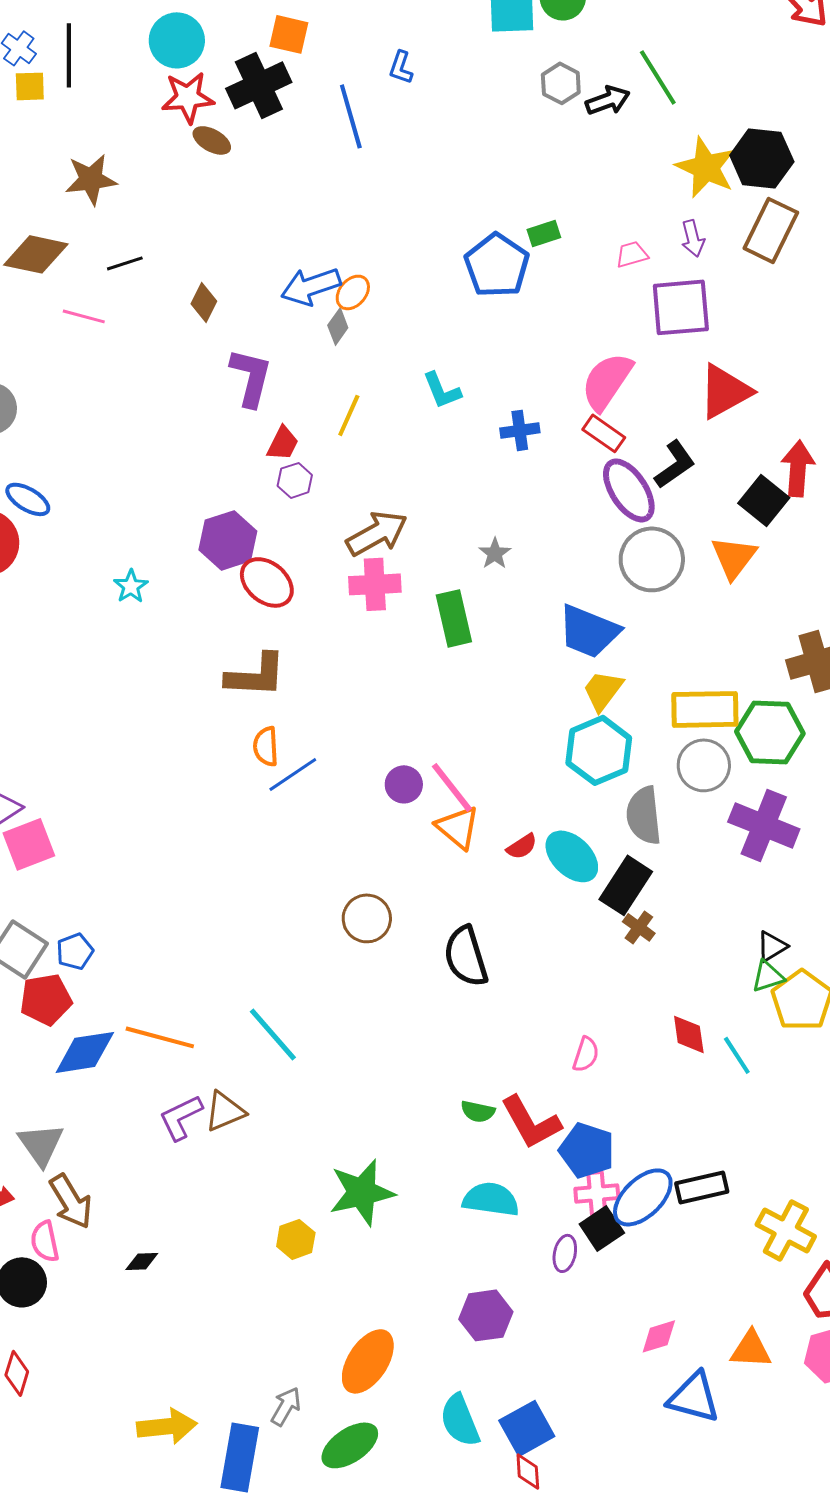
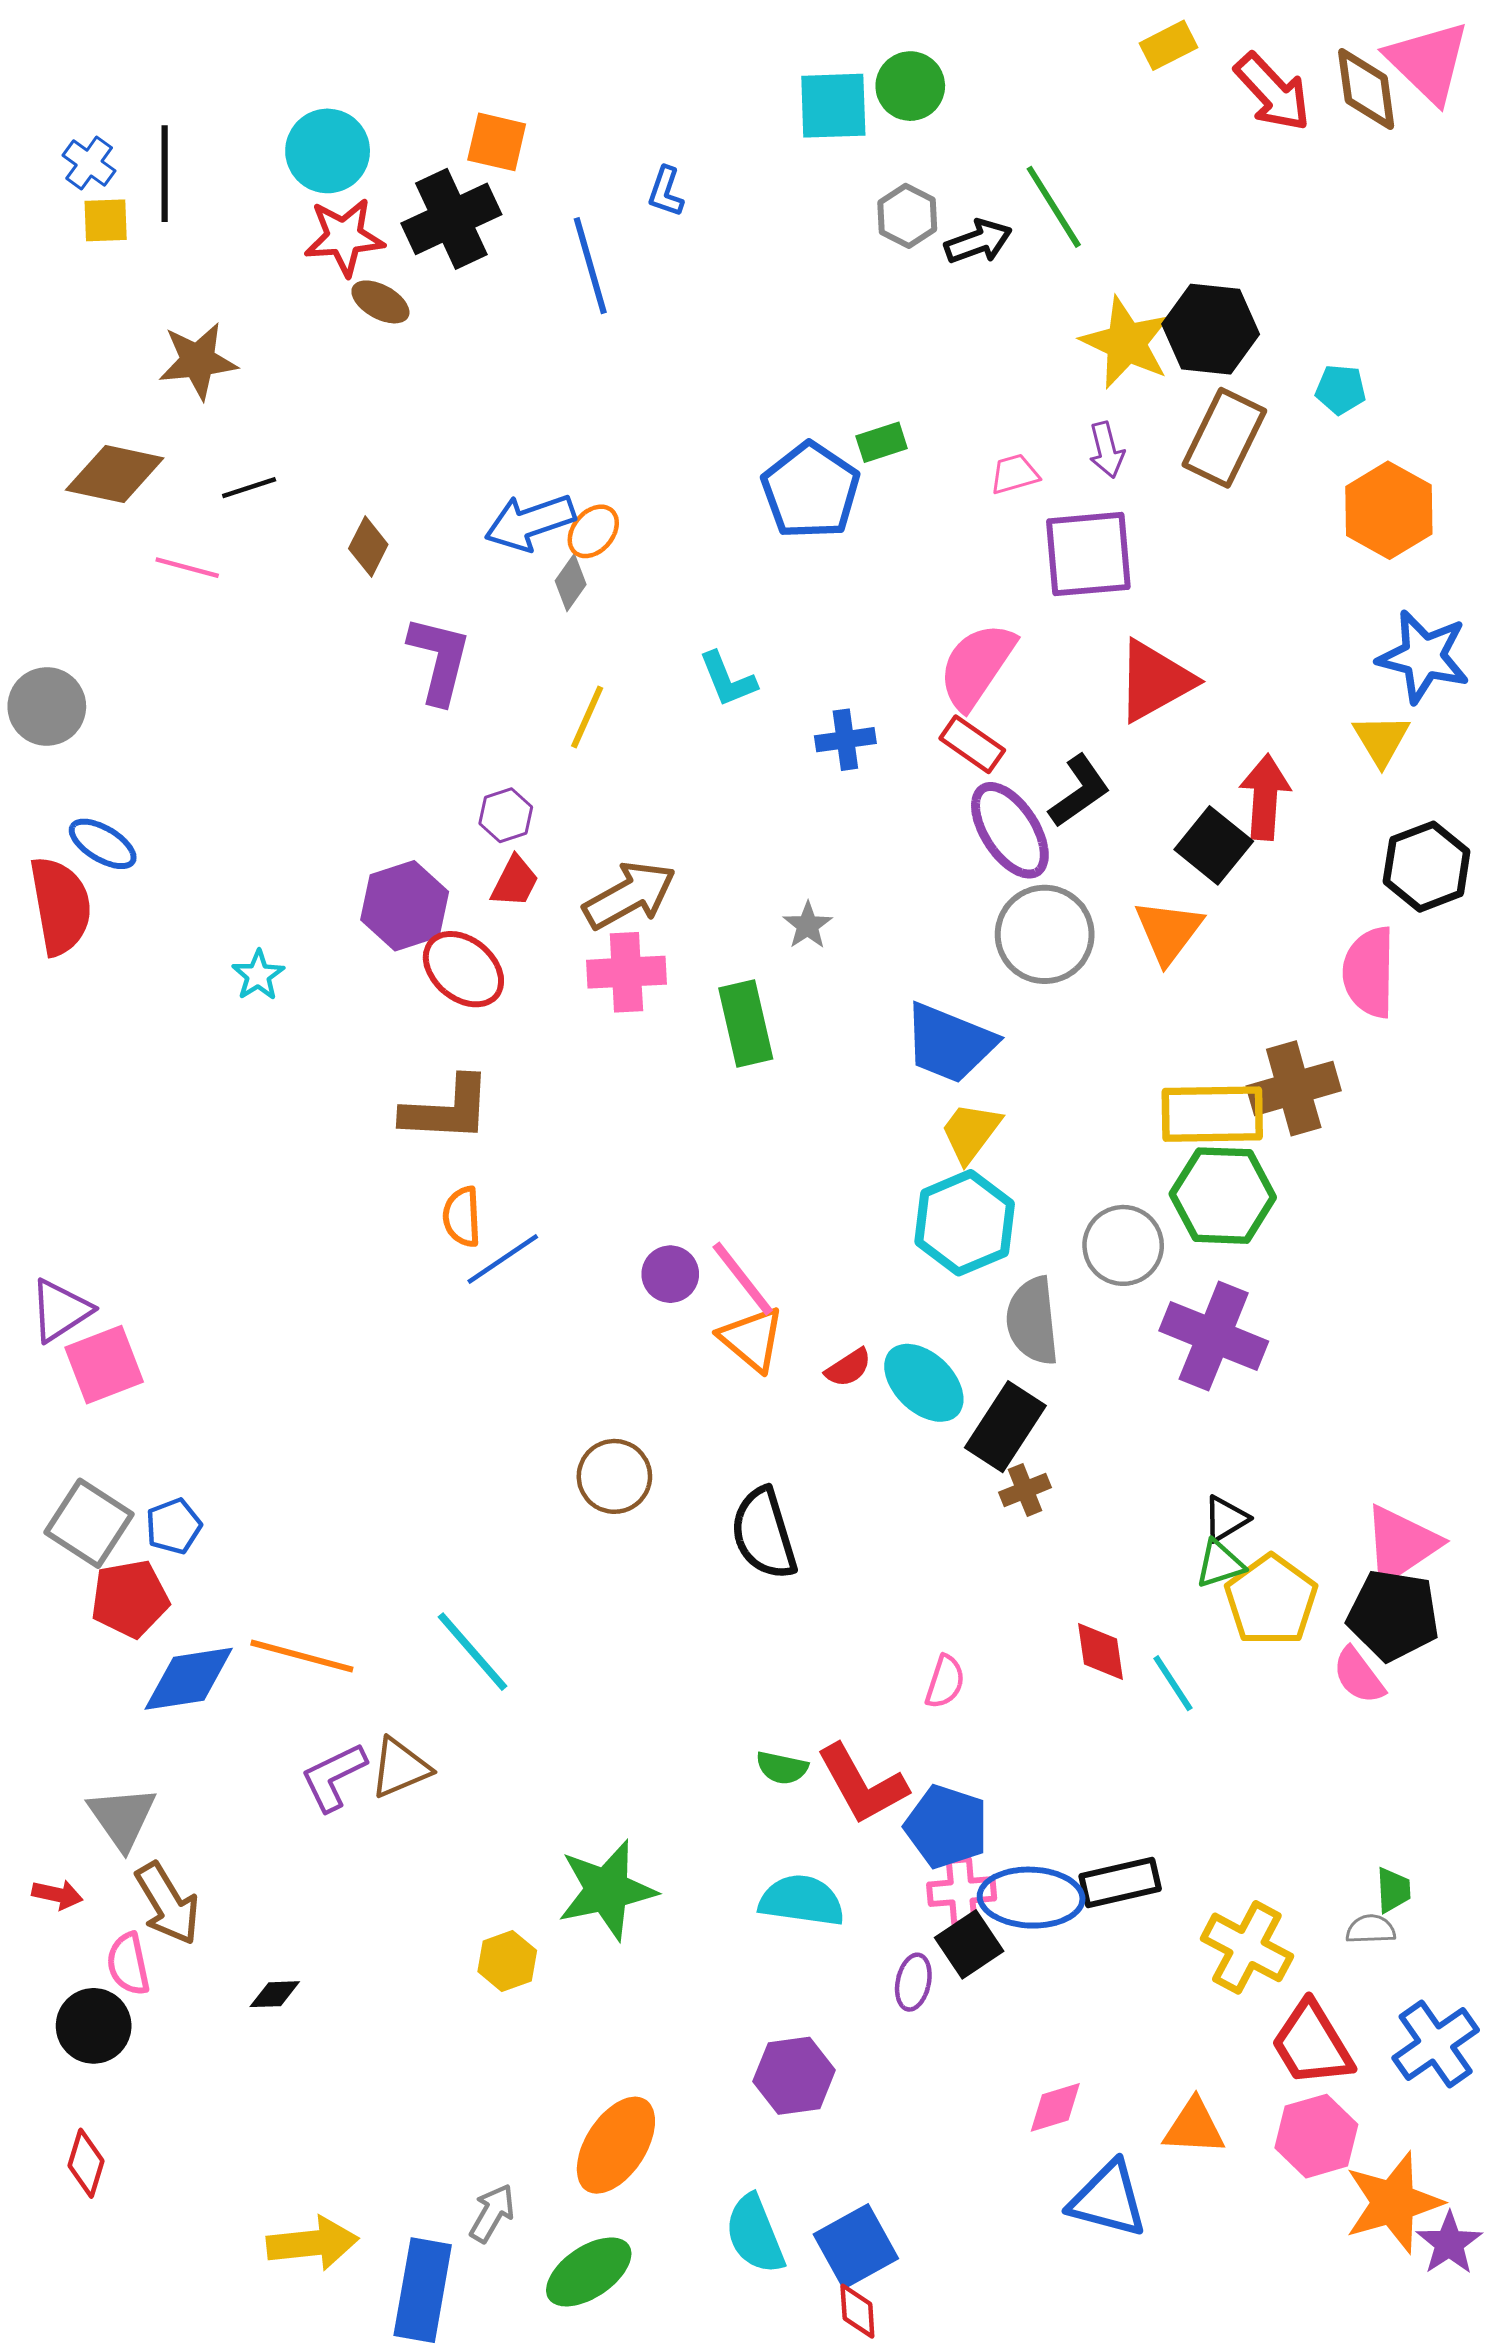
red trapezoid: (283, 443) -> (515, 882), moved
yellow rectangle: (705, 709) -> (1212, 1114), moved
brown cross: (639, 927) -> (1025, 1490), turned 32
blue ellipse: (643, 1197) -> (1031, 1898), turned 46

